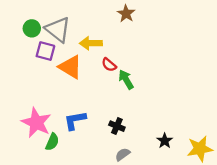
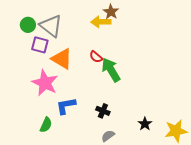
yellow arrow: (91, 43) -> (101, 22), moved
green arrow: (126, 79) -> (111, 70), size x1.4
pink star: (36, 123) -> (45, 83), moved

